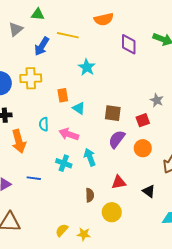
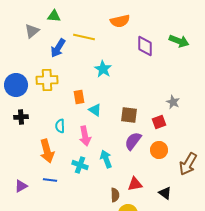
pink arrow: (69, 134) -> (85, 136), turned -120
orange arrow: (19, 141) -> (47, 151), moved
brown semicircle: (90, 195) -> (115, 195), moved

